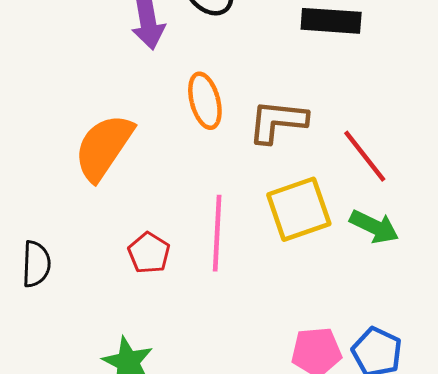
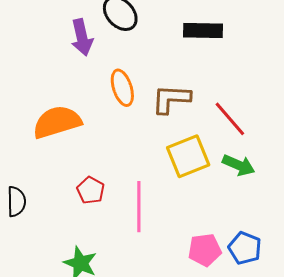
orange semicircle: (104, 147) -> (57, 122), turned 42
pink line: (217, 233) -> (139, 207), moved

